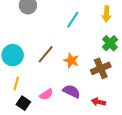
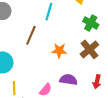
brown line: (46, 54) -> (31, 35), moved
red arrow: (98, 102) -> (97, 82), turned -72

